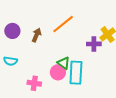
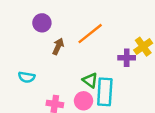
purple circle: (12, 31) -> (42, 23), moved
pink circle: (58, 72) -> (83, 101), moved

